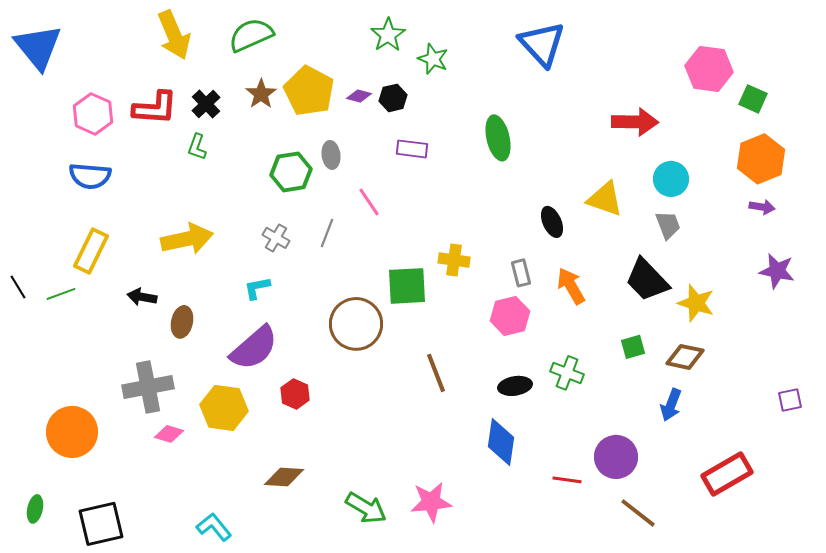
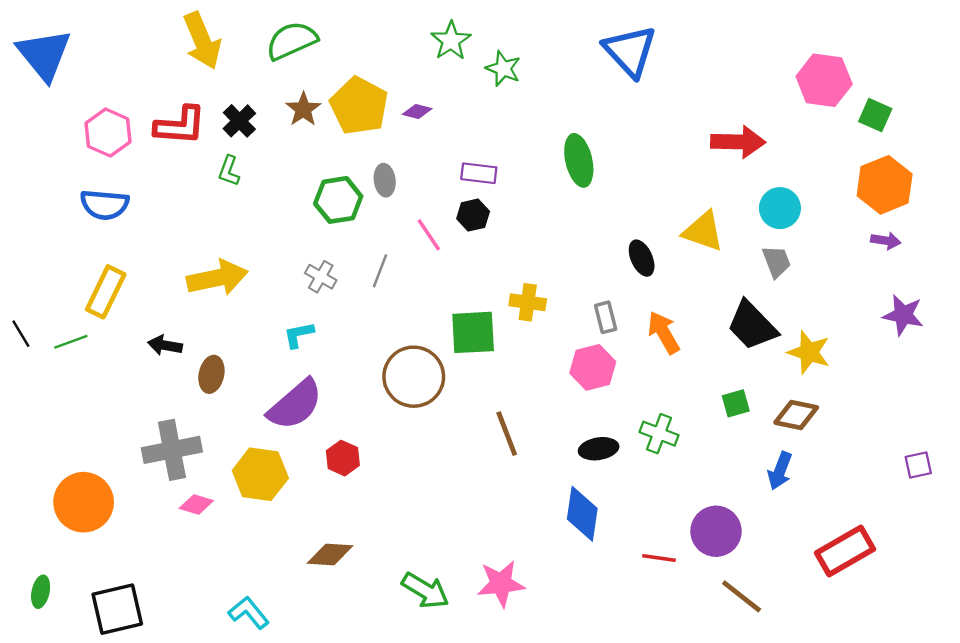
black hexagon: (393, 98) -> (473, 215), moved

